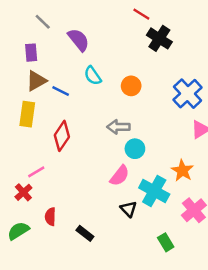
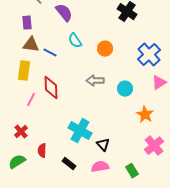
brown triangle: (36, 81) -> (31, 45), turned 36
red diamond: (62, 136) -> (51, 88), turned -35
cyan circle: (135, 149) -> (125, 89), moved
pink line: (36, 172) -> (31, 100), moved, turned -32
pink semicircle: (120, 176) -> (100, 167), moved, turned -138
cyan cross: (154, 191) -> (80, 131), moved

